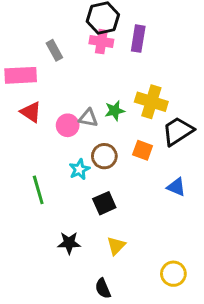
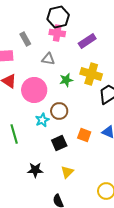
purple rectangle: (138, 39) -> (87, 41), moved, turned 48
gray triangle: (88, 118) -> (48, 59), moved
pink circle: (68, 125) -> (34, 90), size x1.6
orange square: (143, 150) -> (84, 135), moved

